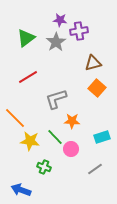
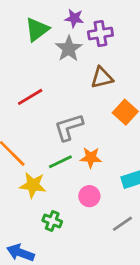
green triangle: (26, 38) -> (37, 29), moved
brown triangle: (93, 63) -> (102, 78), moved
green line: (55, 137) -> (60, 162), moved, turned -72

